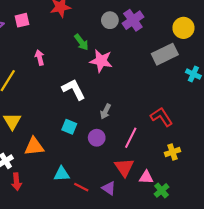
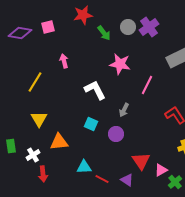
green arrow: (81, 42) -> (104, 33), moved
pink line: (131, 138) -> (147, 85), moved
pink triangle: (146, 177) -> (161, 170), turned -32

